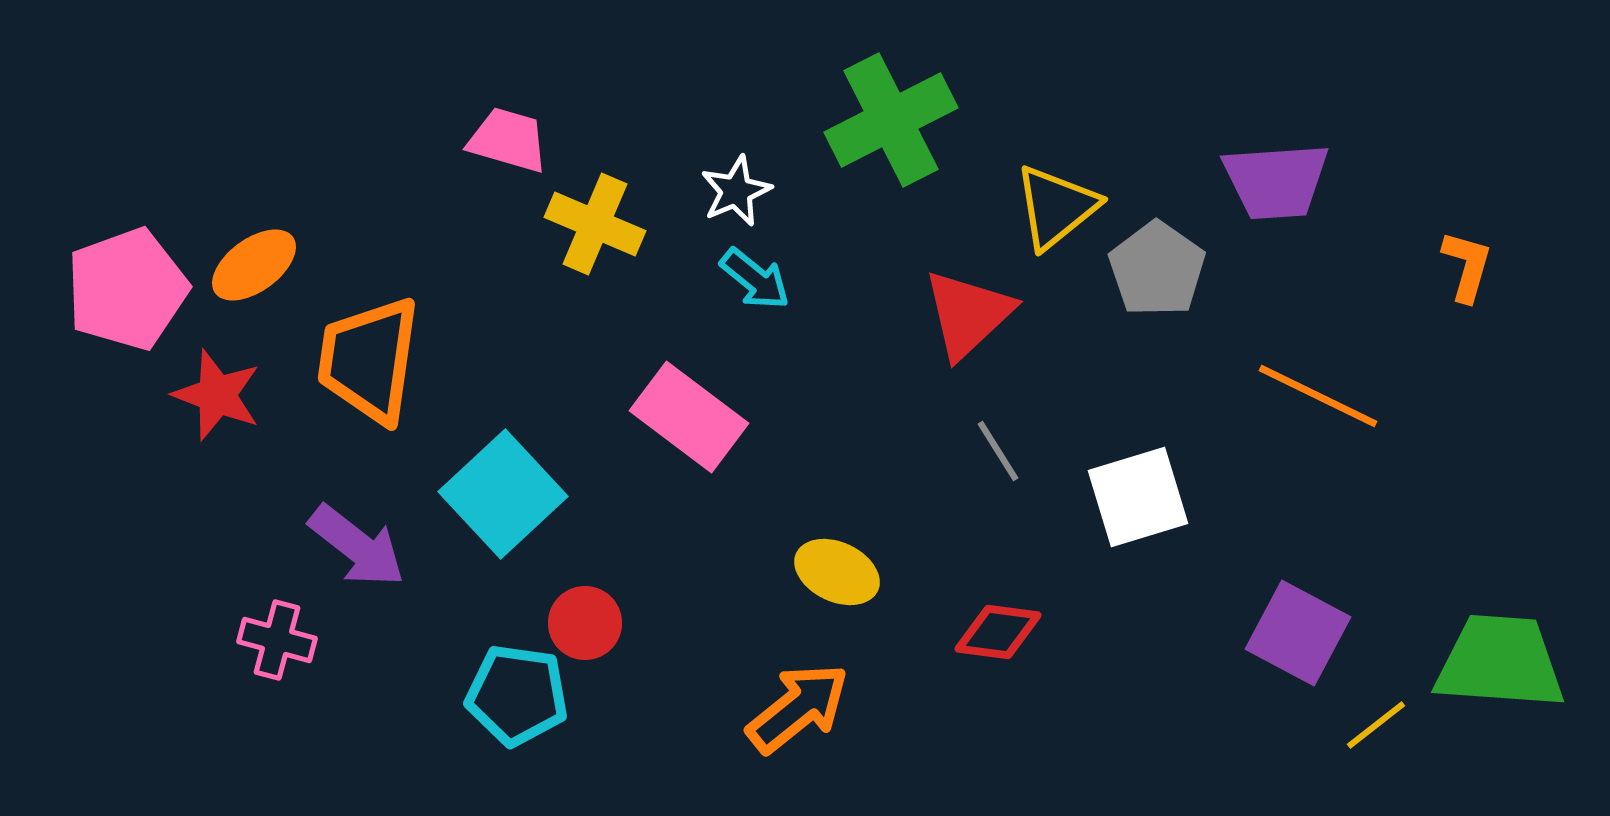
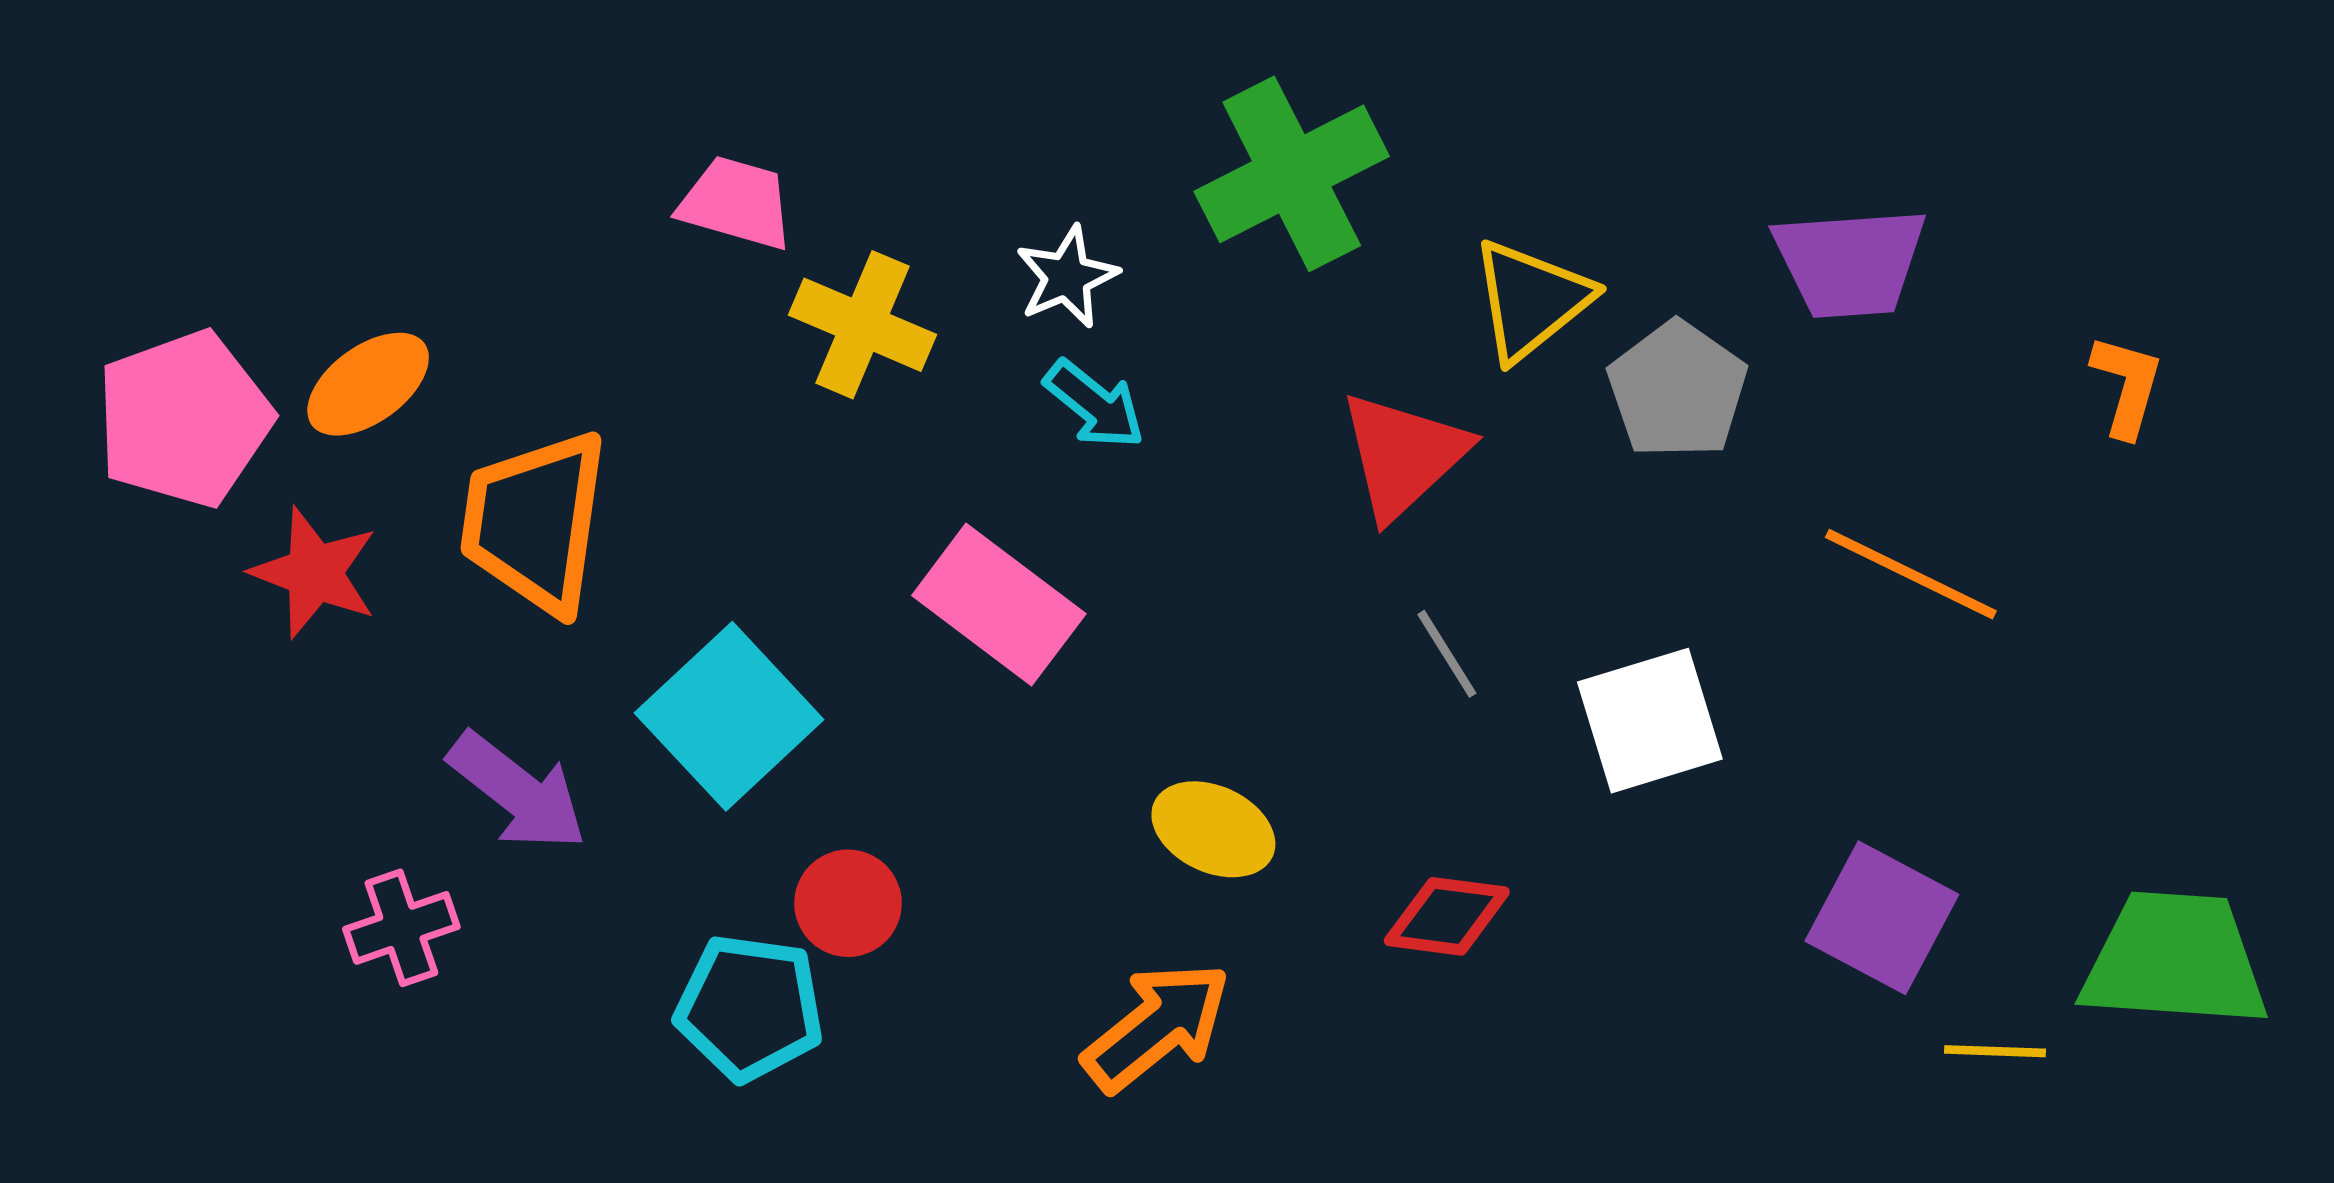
pink cross: (277, 640) -> (401, 928), turned -34
yellow line: (1376, 725) -> (1995, 1051), turned 40

